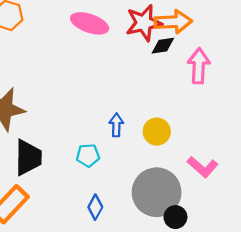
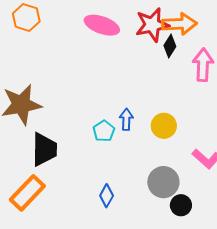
black diamond: (163, 46) -> (170, 46), turned -50
cyan pentagon: (88, 155) -> (104, 131), moved, turned -30
gray circle: (157, 192) -> (163, 182), size x0.7

